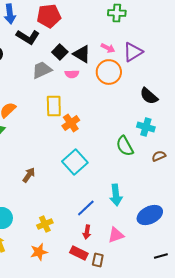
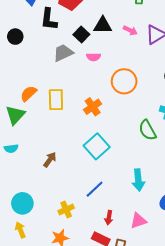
black L-shape: (28, 37) -> (49, 19), turned 65
black triangle: (82, 54) -> (103, 25), moved, turned -30
orange circle: (109, 72) -> (124, 81), moved
yellow rectangle: (54, 106) -> (56, 100), moved
blue line: (86, 208) -> (95, 189), moved

